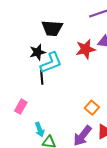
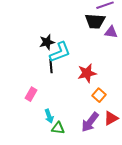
black trapezoid: (52, 28) -> (95, 21), moved
red star: (86, 49) -> (87, 73), moved

